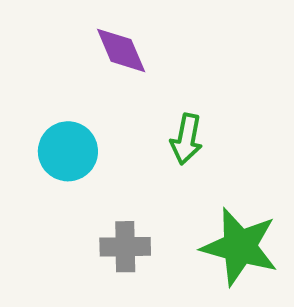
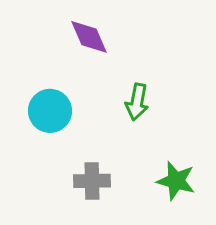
green star: (240, 247) -> (176, 181), size x0.7

